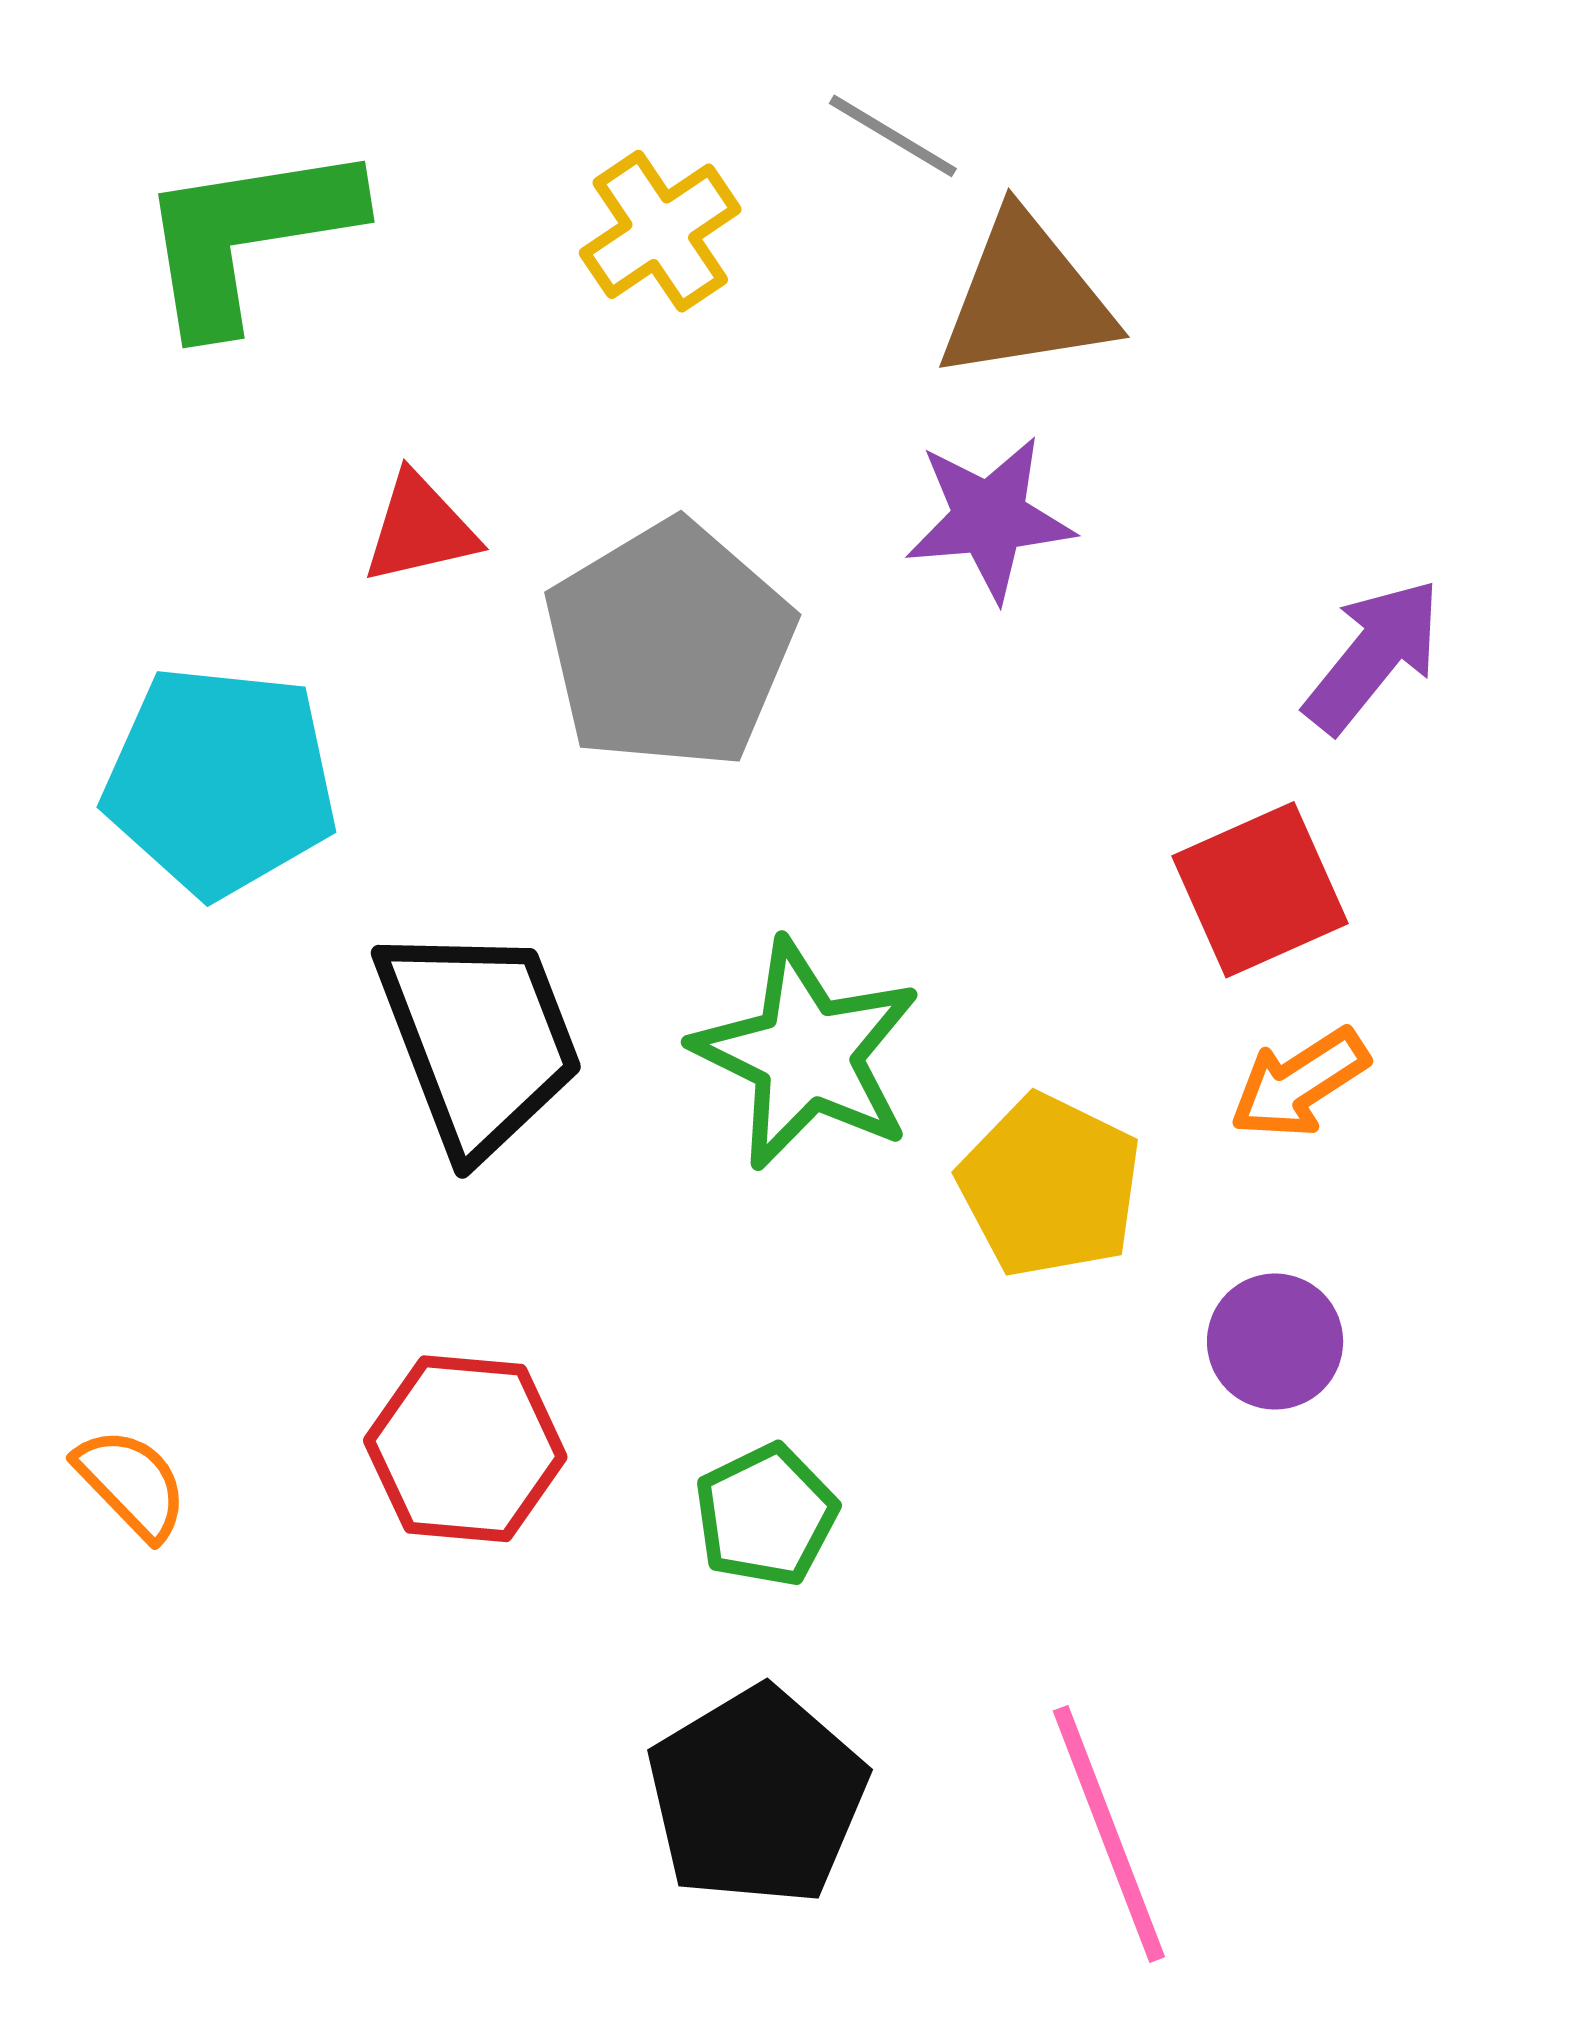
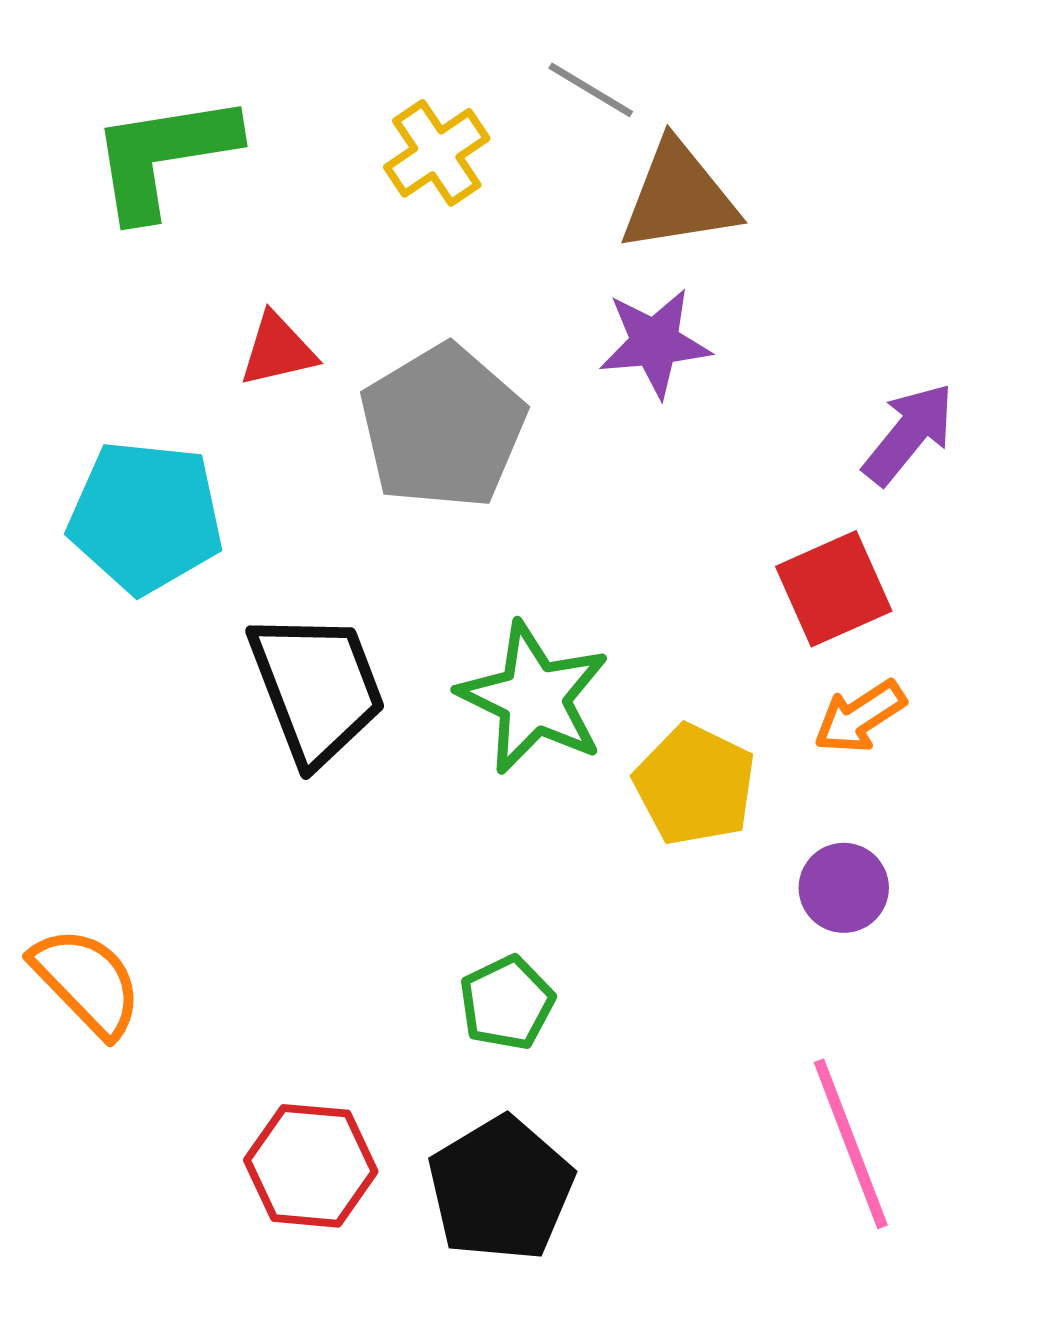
red hexagon: (465, 1449) -> (311, 1166), moved
orange semicircle: (131, 1484) -> (87, 982), size x1.5
pink line: (1109, 1834) -> (851, 1144), moved

